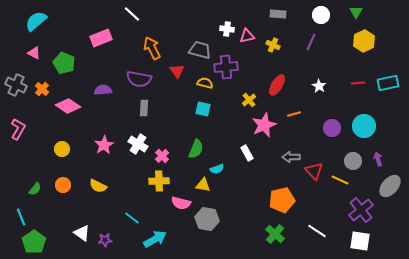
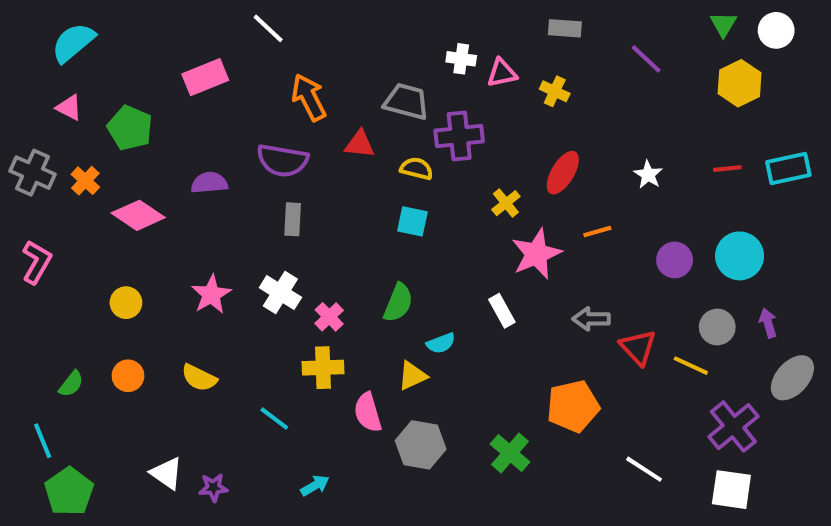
white circle: (321, 15) -> (776, 30), moved
purple line: (311, 42) -> (646, 59), moved, turned -72
red triangle: (177, 71) -> (360, 144), turned -49
yellow triangle: (203, 185) -> (412, 376), turned -35
pink semicircle: (181, 203) -> (368, 412), turned 60
cyan line: (132, 218) -> (274, 418), moved
green cross: (275, 234) -> (510, 453), moved
cyan arrow: (155, 239) -> (315, 485), size x0.6

